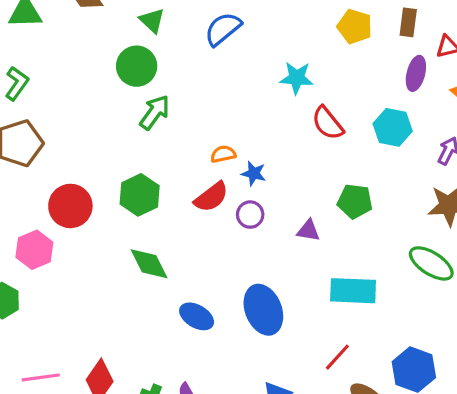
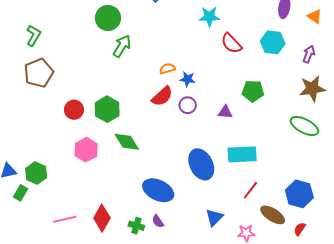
green hexagon: (140, 195) -> (107, 109), moved
red circle: (70, 206) -> (74, 110), size x0.7
pink hexagon: (34, 250) -> (86, 150), moved
cyan rectangle: (353, 291) -> (242, 154), moved
blue ellipse: (197, 316) -> (158, 190), moved, size x1.4

